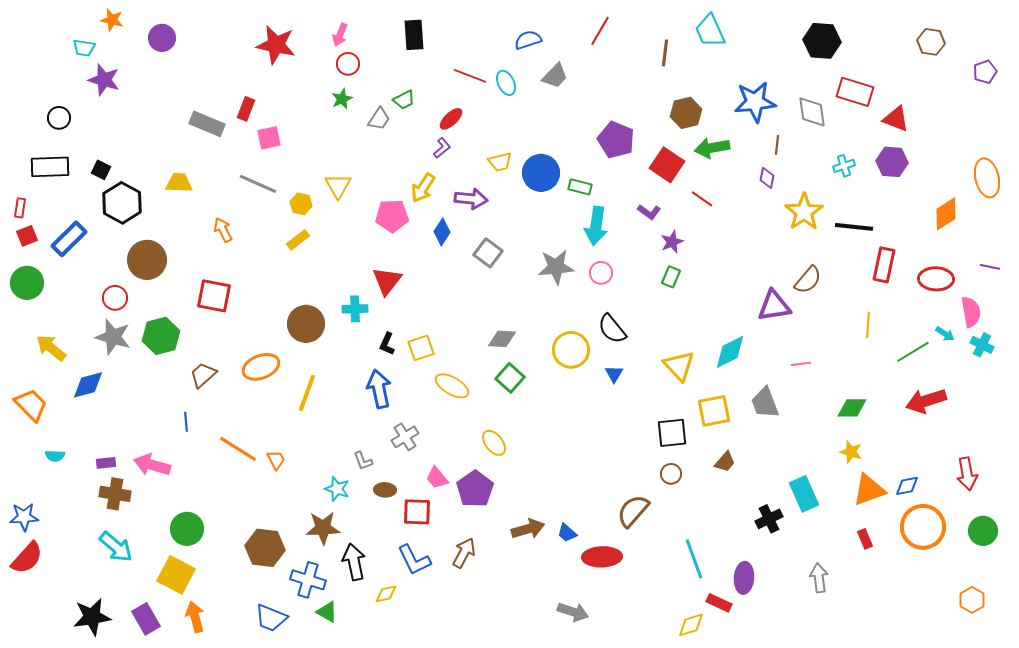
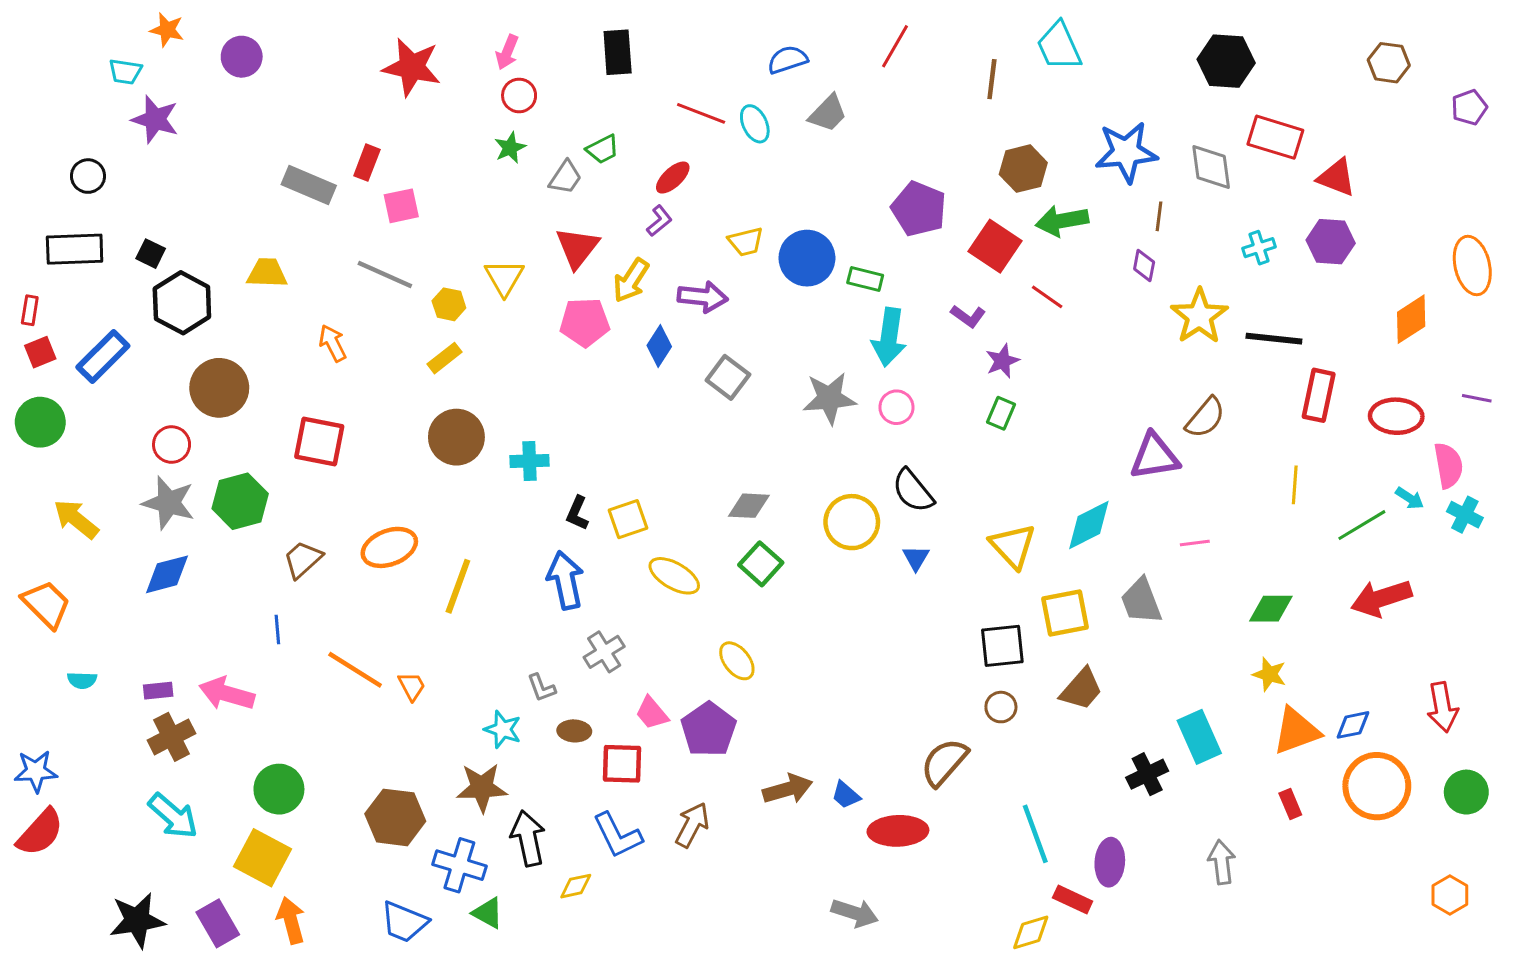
red triangle: (387, 281) -> (577, 248), moved
brown circle: (306, 324) -> (456, 437), moved
blue diamond: (88, 385) -> (167, 574), moved
brown trapezoid: (725, 462) -> (1081, 689), size x1.4
brown cross: (115, 494) -> (172, 737), turned -36

